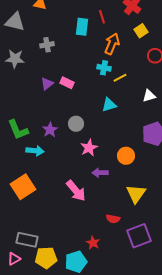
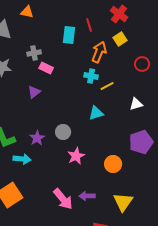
yellow square: (141, 31) -> (120, 39), moved
pink rectangle: (67, 83) -> (46, 68), moved
purple arrow: (100, 173) -> (87, 196), moved

